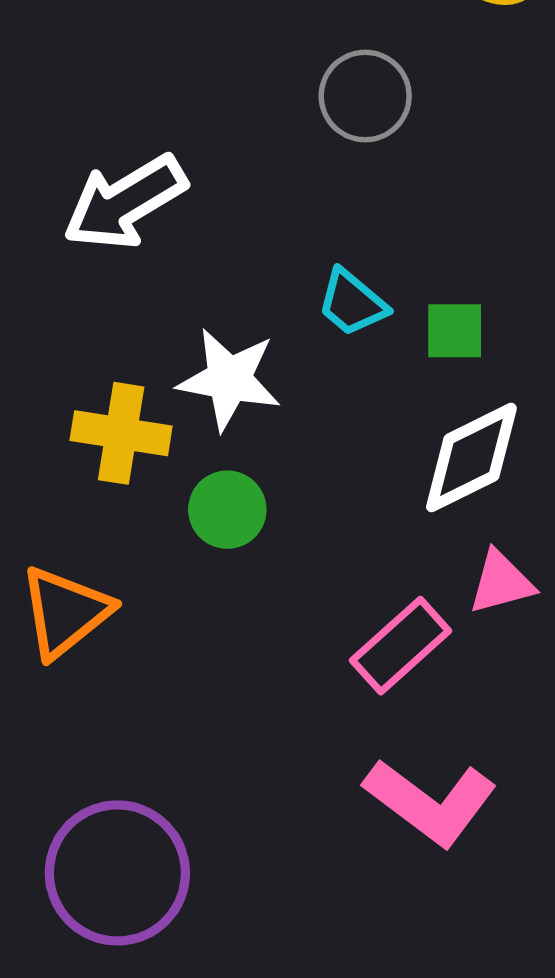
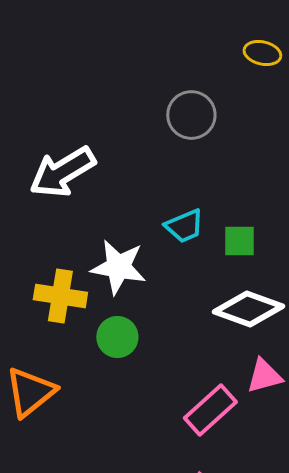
cyan trapezoid: (352, 303) -> (184, 226), turned -63
white diamond: (471, 457) -> (248, 309), turned 46

